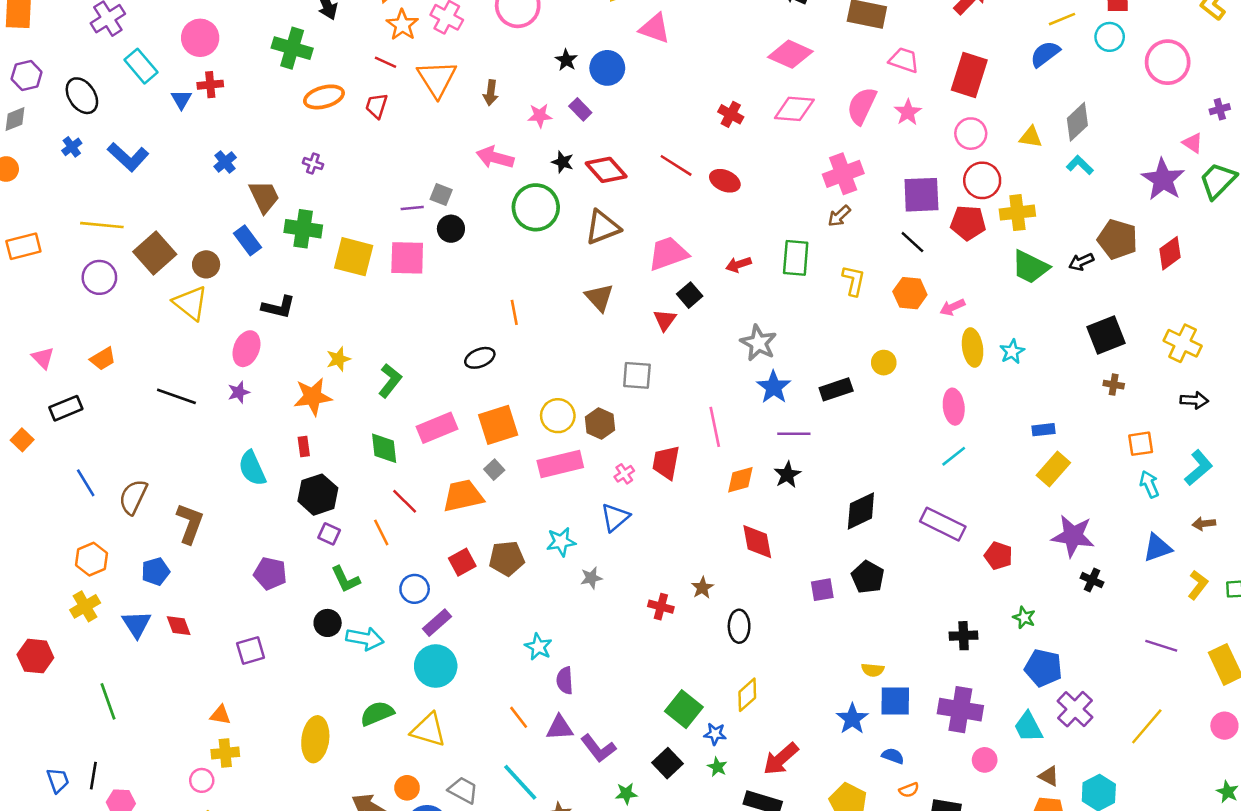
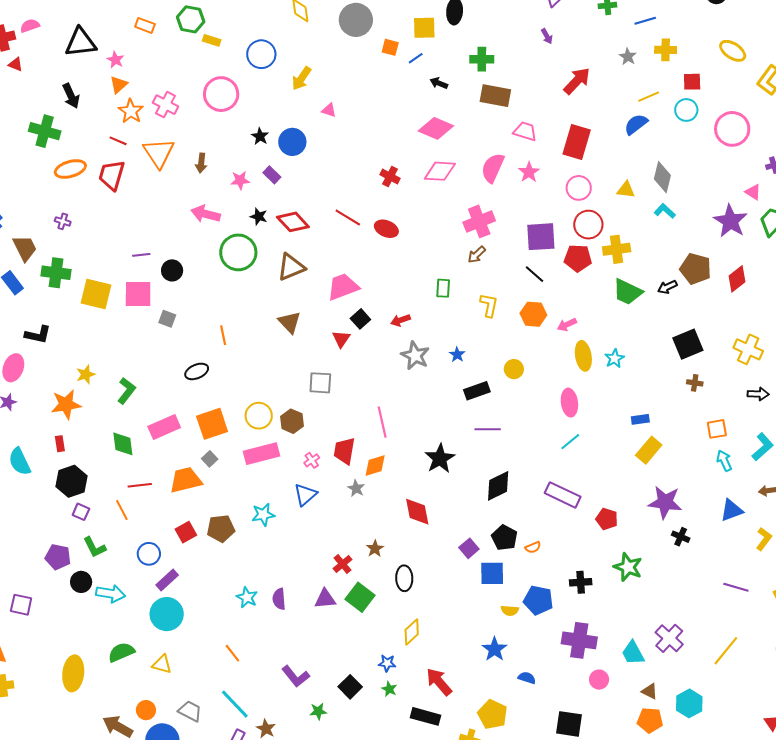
pink triangle: (655, 28) -> (329, 110), size x0.6
red trapezoid: (376, 106) -> (112, 175), size x1.5
gray diamond: (1077, 122) -> (662, 177), turned -32
gray square: (441, 195) -> (167, 319), moved
green rectangle: (796, 258) -> (443, 288), size x0.7
red arrow: (739, 264) -> (401, 320), moved
blue star: (774, 387) -> (457, 355), moved, size x0.6
purple line: (794, 434) -> (488, 429), moved
black star: (787, 475) -> (440, 459), size x1.4
orange diamond: (740, 480) -> (375, 465), moved
red line: (405, 501) -> (140, 485), turned -50
purple pentagon: (270, 574) -> (58, 557), moved
gray star: (591, 578) -> (356, 488), moved, turned -30
purple square: (822, 590) -> (469, 548), turned -30
red cross: (661, 607) -> (343, 564), turned 36
green star: (1024, 617) -> (628, 567), size x1.6
purple square: (251, 650) -> (21, 605), turned 30
blue pentagon: (1043, 668) -> (538, 600), moved
purple semicircle: (565, 680) -> (279, 599), moved
blue square: (895, 701) -> (492, 573), moved
green square: (684, 709) -> (360, 597), moved
purple triangle: (560, 728) -> (325, 599), moved
yellow triangle: (428, 730) -> (162, 664), size x0.7
red arrow: (781, 759) -> (439, 682), turned 92
orange semicircle: (909, 790) -> (533, 547), moved

